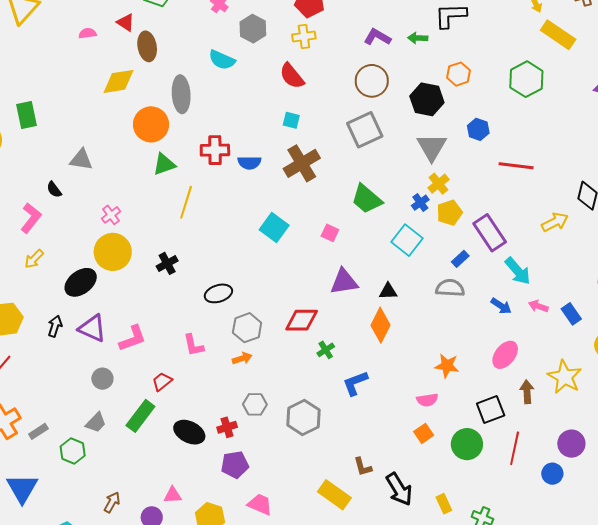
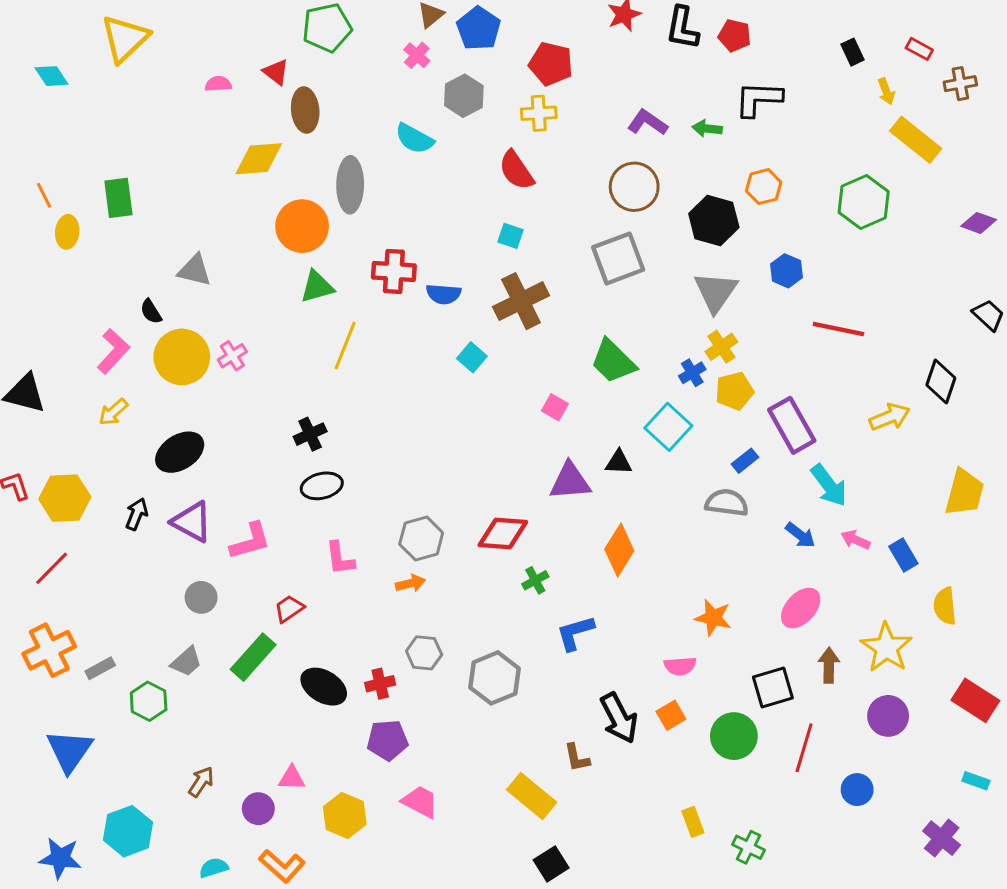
cyan square: (274, 227) -> (472, 357), moved, size x0.7
yellow circle: (113, 252) -> (182, 357), moved
black triangle: (388, 291) -> (619, 462), moved
black ellipse: (218, 293) -> (322, 486), moved
purple circle: (571, 444) -> (888, 716), moved
black arrow: (399, 489) -> (619, 718), moved

